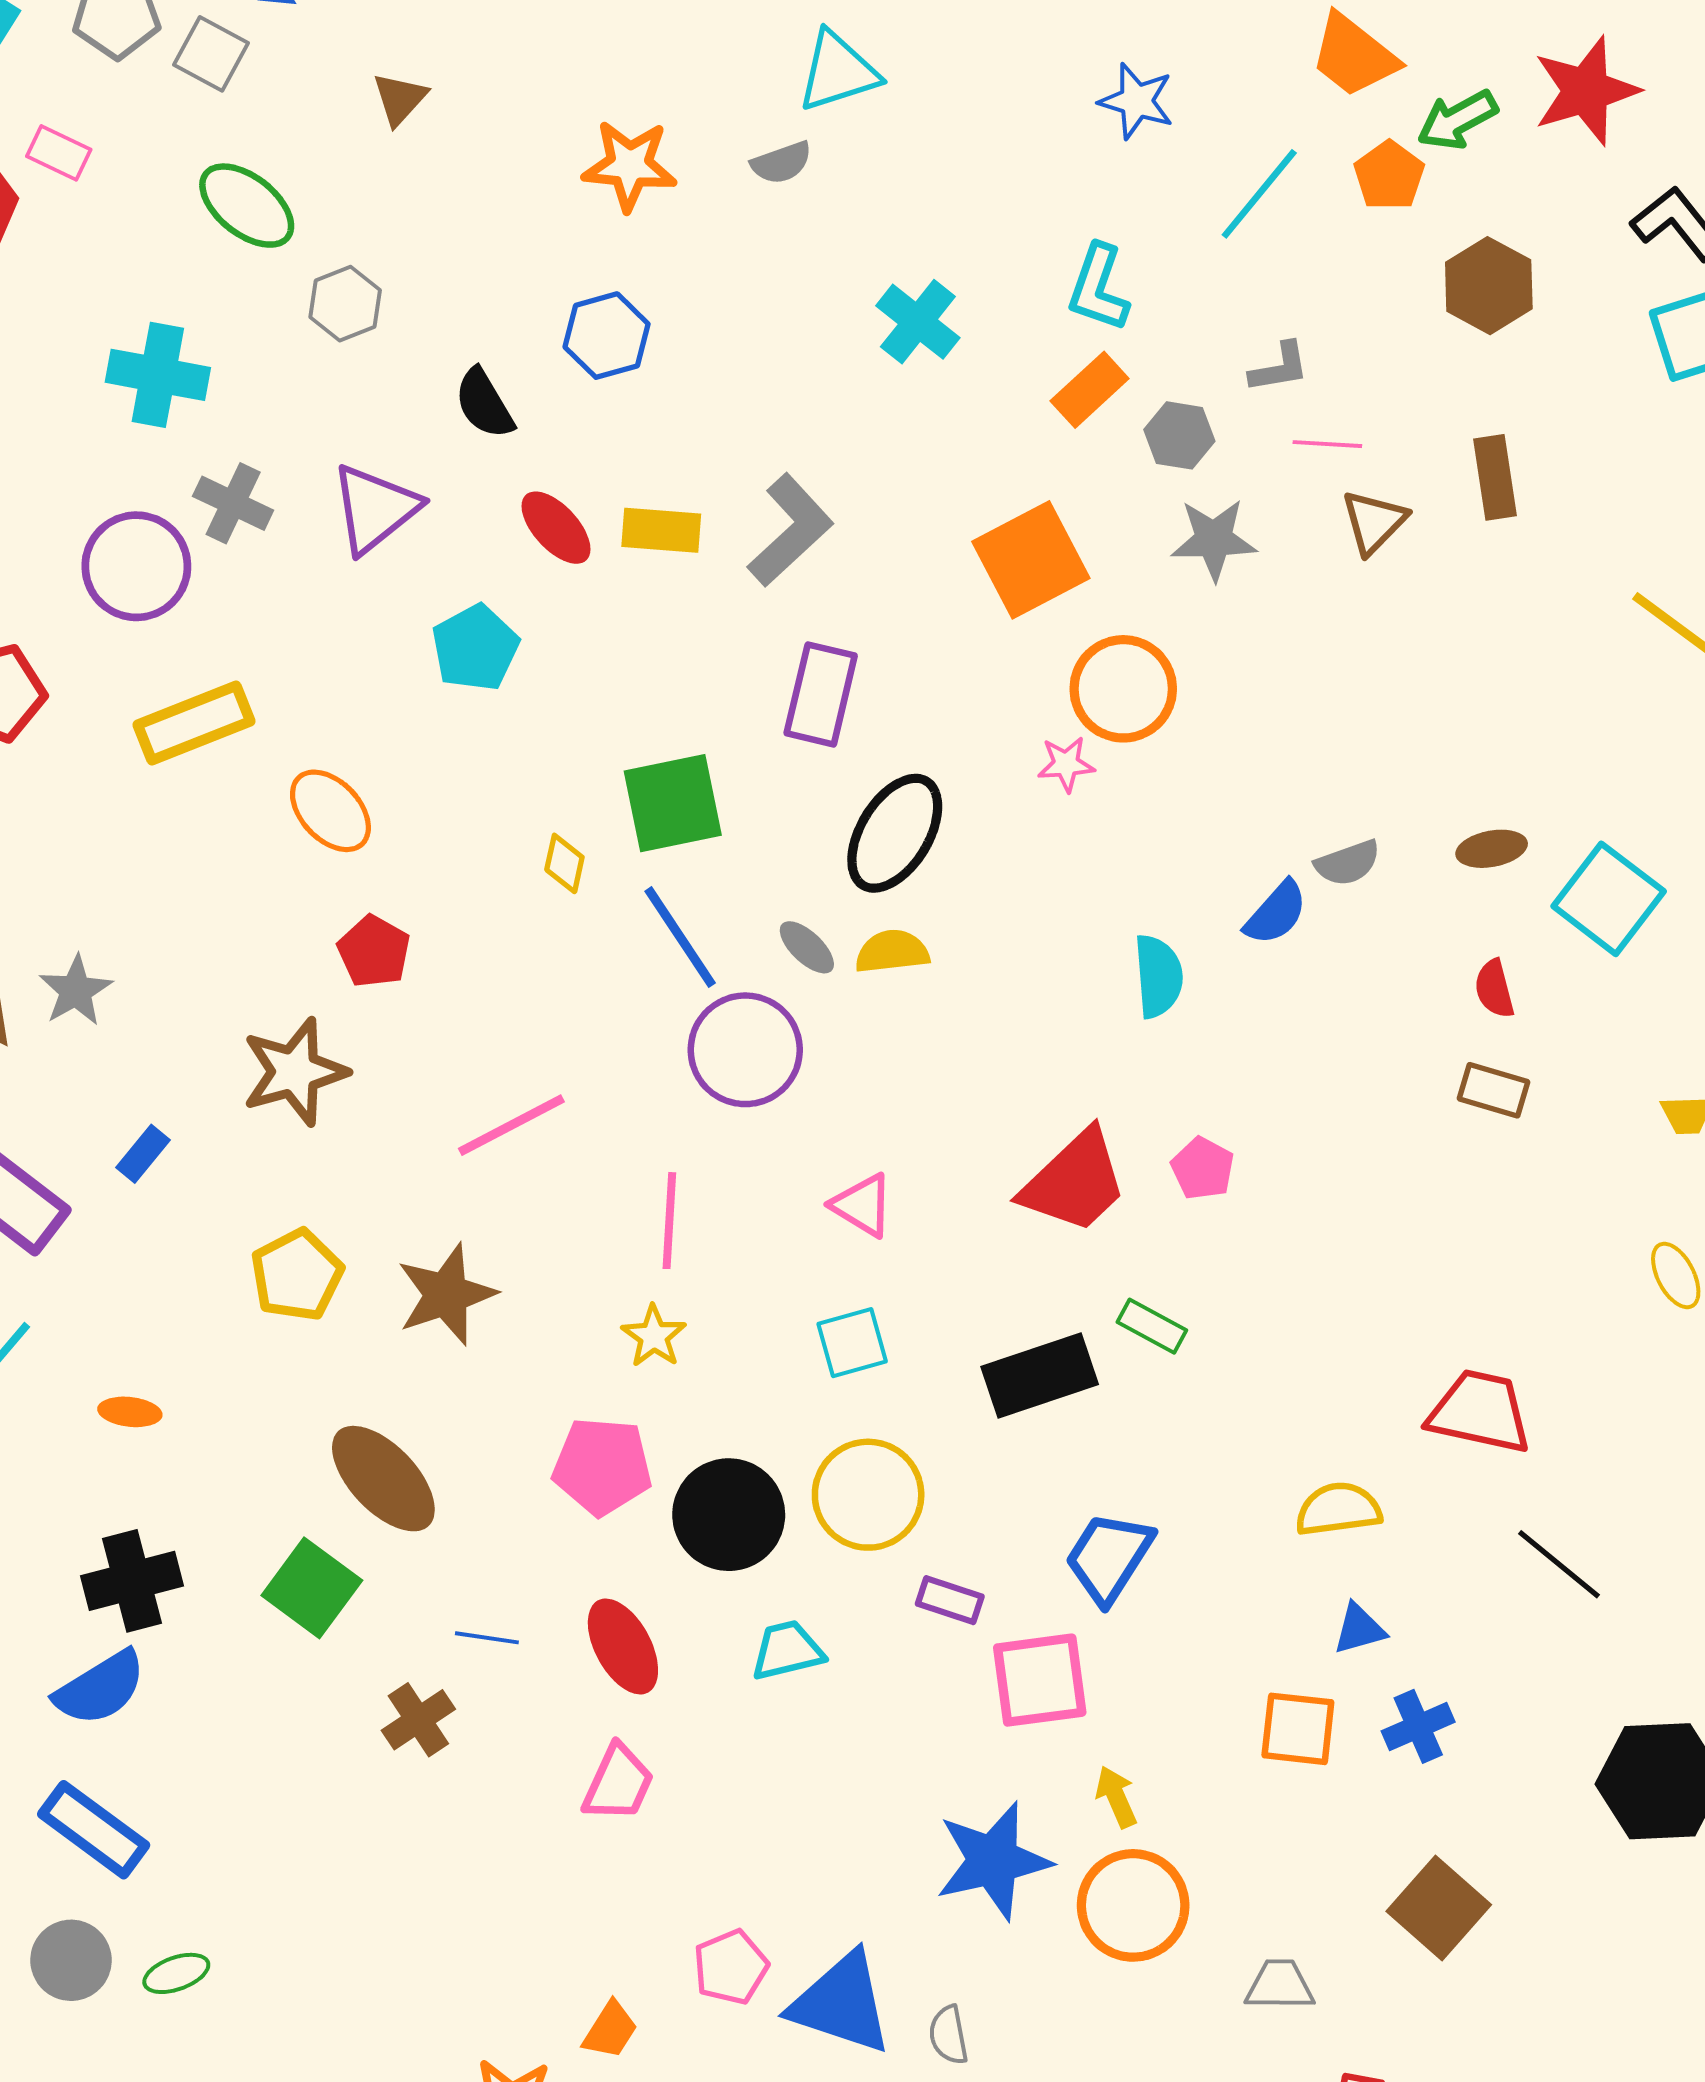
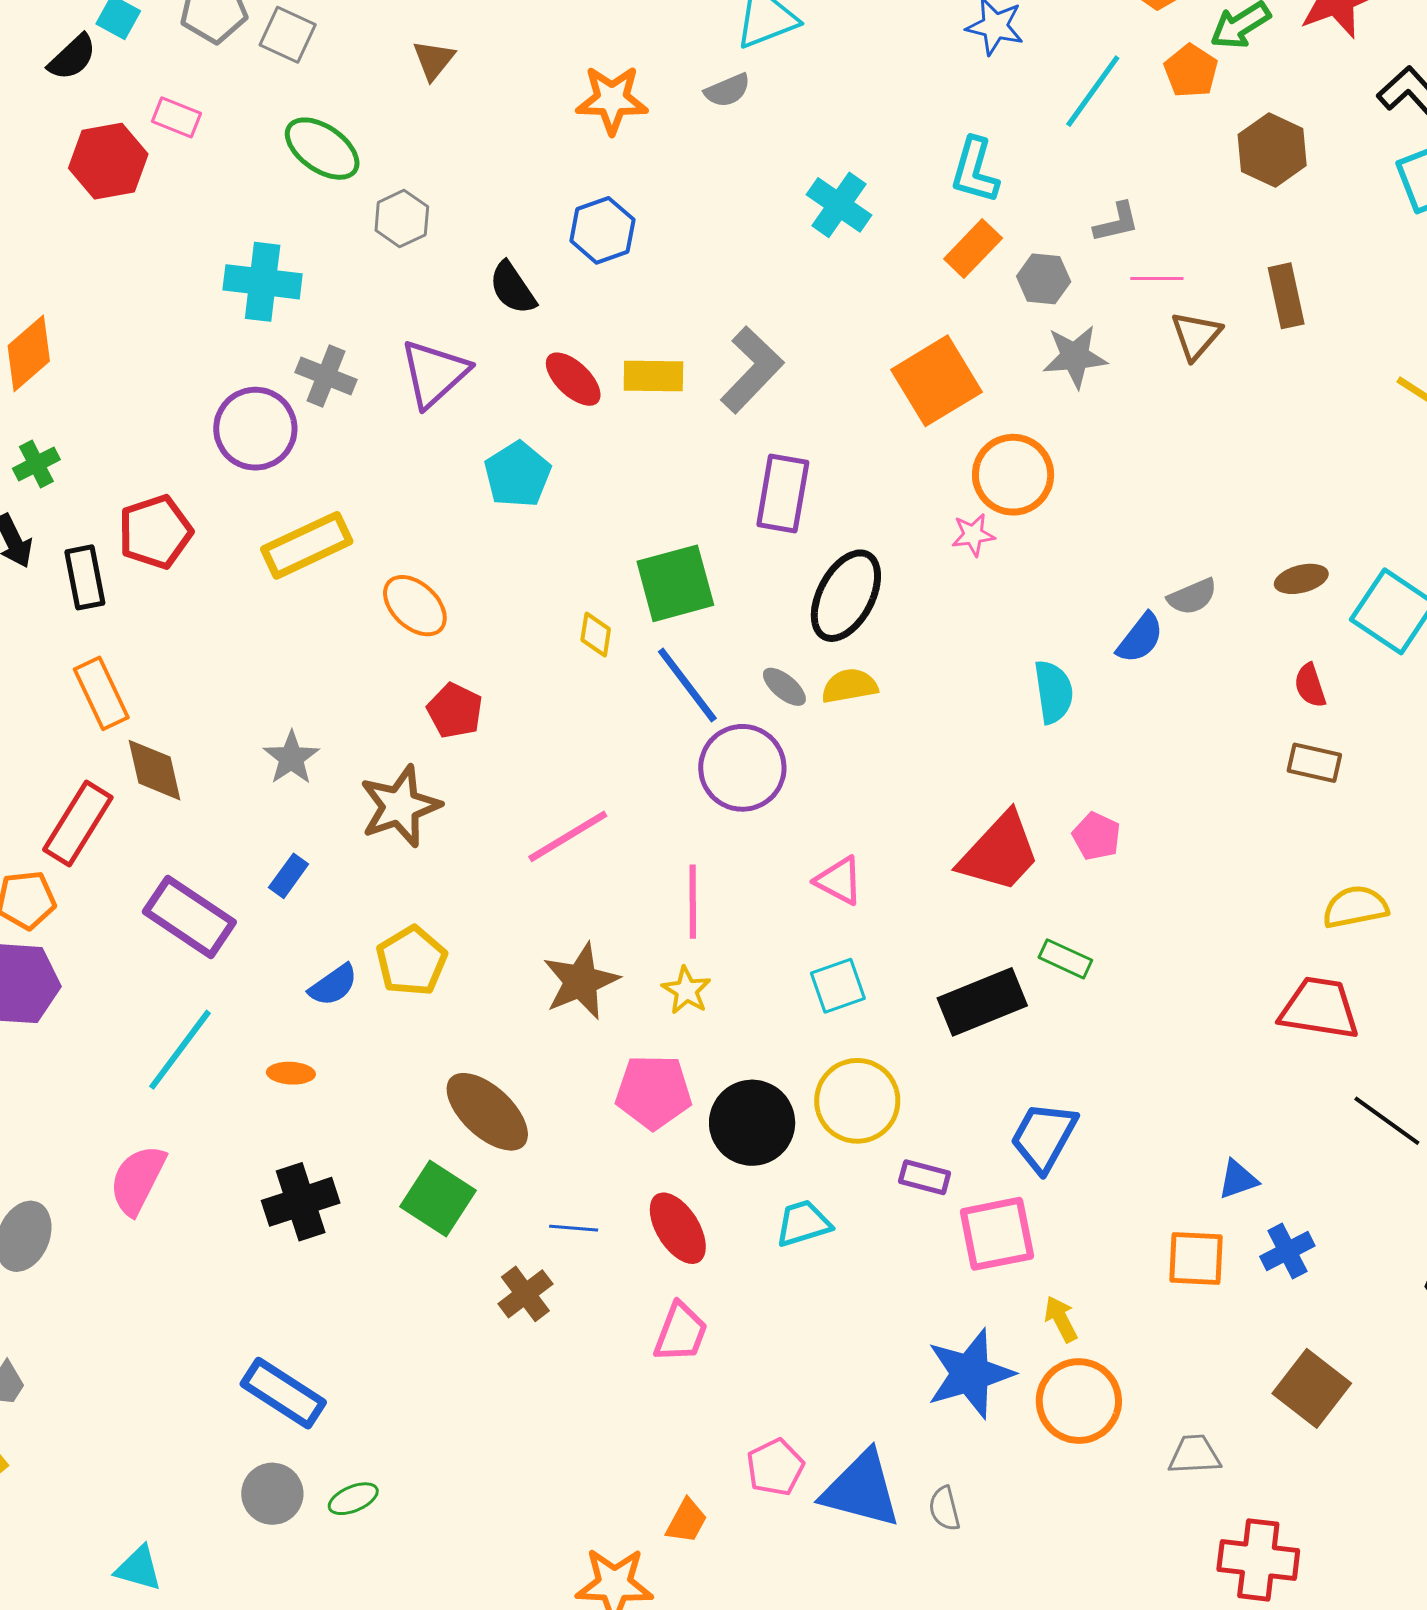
gray star: (76, 991) -> (291, 758), moved
brown star: (446, 1294) -> (581, 981), moved
yellow semicircle: (1338, 1509) -> (1355, 907), moved
blue semicircle: (100, 1688) -> (333, 985), moved, size x0.7

